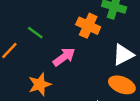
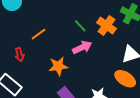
green line: (35, 33) -> (80, 26), moved

